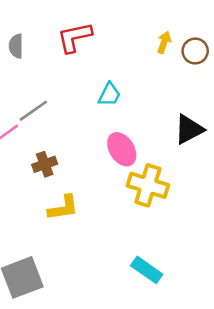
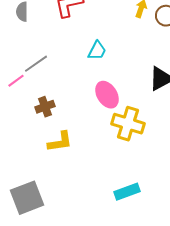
cyan rectangle: (147, 270) -> (127, 192), turned -55

